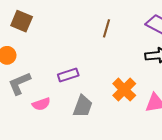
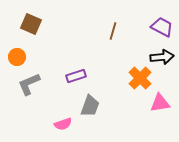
orange cross: (124, 90) -> (140, 78), moved
pink semicircle: (41, 104) -> (63, 124), moved

